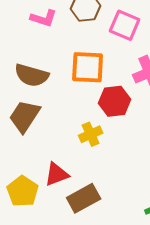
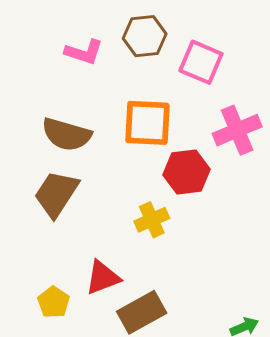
yellow pentagon: (23, 191) -> (53, 302), size x0.7

